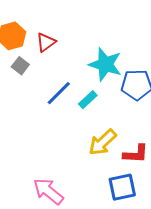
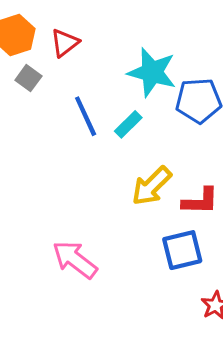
blue line: (59, 93) -> (86, 116), turned -68

